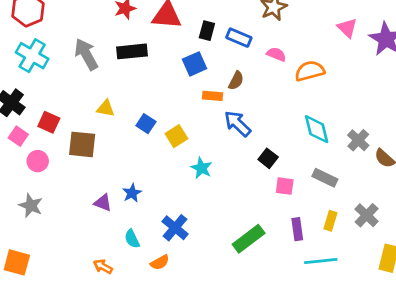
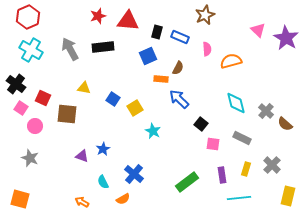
pink semicircle: (276, 54) -> (207, 49), turned 64

